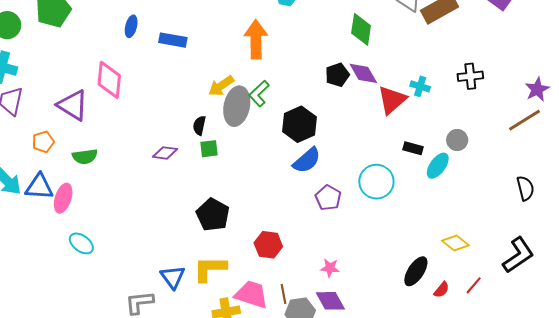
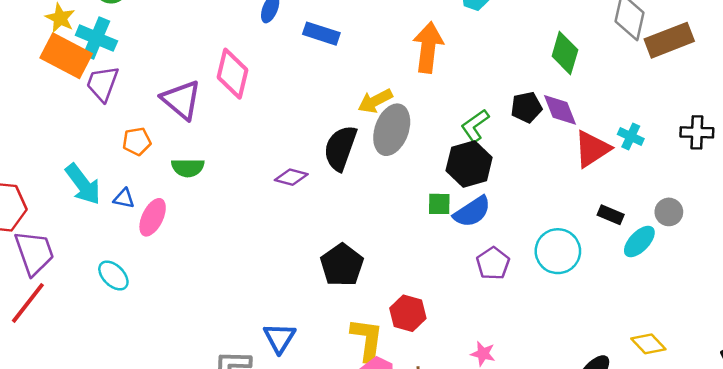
green L-shape: (259, 94) -> (475, 126), moved
black semicircle: (199, 126) -> (340, 148), size x1.8
green square: (209, 149) -> (439, 204), moved
blue triangle: (39, 187) -> (124, 198), size x0.6
cyan ellipse: (81, 243) -> (113, 275), moved
yellow L-shape: (210, 269) -> (367, 340), moved, turned 90

